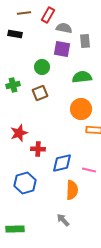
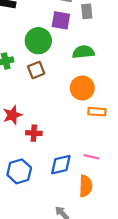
green circle: (42, 67) -> (38, 41), size x1.5
blue diamond: (62, 163) -> (61, 165), moved
orange semicircle: (72, 190) -> (86, 186), moved

